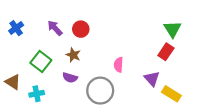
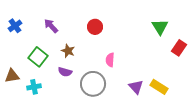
red circle: (81, 29) -> (95, 27), moved
red rectangle: (166, 52) -> (179, 48), moved
purple triangle: (152, 79) -> (136, 87), moved
brown triangle: (13, 82) -> (12, 76), turned -42

